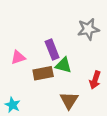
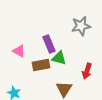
pink triangle: (18, 57) -> (19, 51), turned 48

